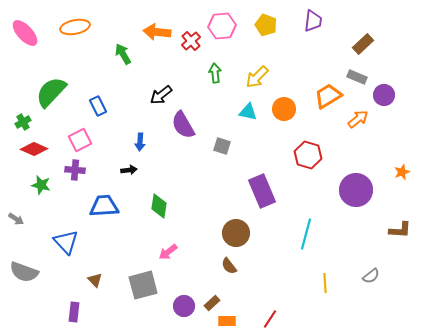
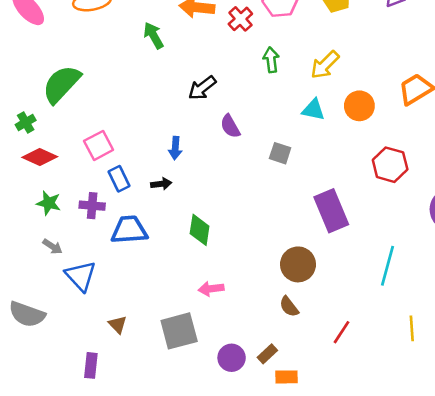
blue rectangle: (98, 106) -> (119, 179), moved
purple semicircle: (183, 125) -> (230, 126), size x0.7
purple cross: (75, 170) -> (92, 206), moved
gray arrow: (16, 219) -> (52, 247), moved
pink arrow: (168, 252) -> (211, 289), turned 30
red line: (270, 319) -> (341, 332), moved

